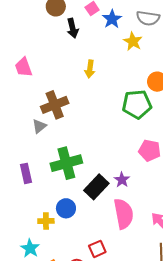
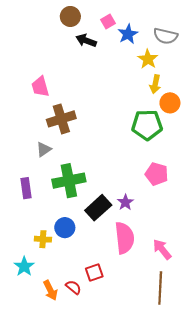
black arrow: (73, 28) -> (86, 40), turned 120
pink trapezoid: (24, 67) -> (40, 87), moved
yellow arrow: (90, 69) -> (155, 84), moved
gray triangle: (39, 126) -> (44, 149), moved

